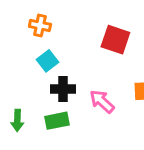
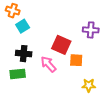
red square: (115, 40) -> (61, 45), moved
cyan square: (47, 61) -> (23, 26), moved

